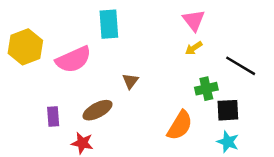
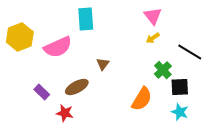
green cross: (206, 89) -> (163, 70), turned -30
purple rectangle: (53, 116) -> (42, 92), turned -42

